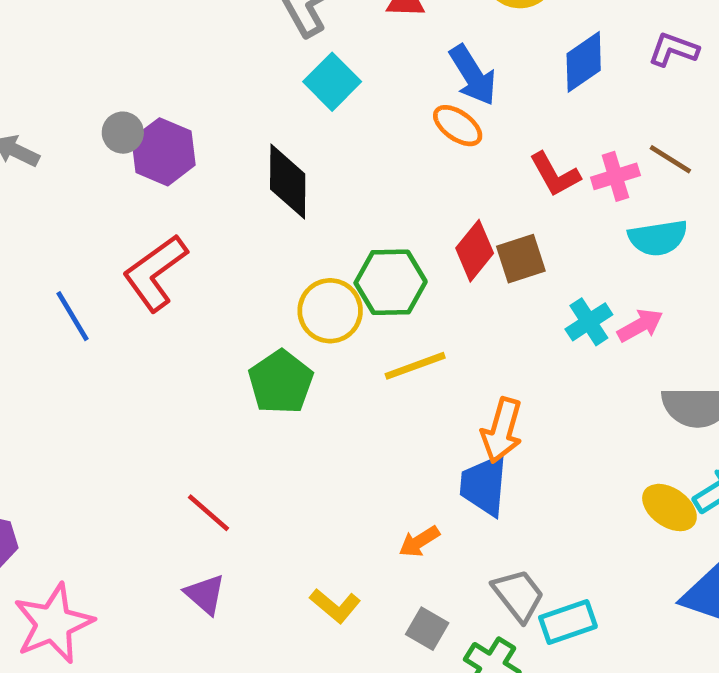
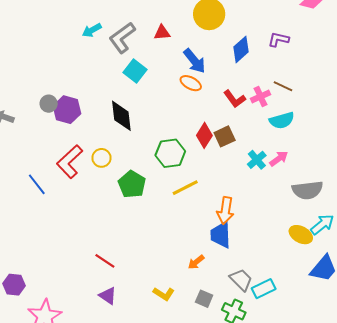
yellow circle: (330, 311) -> (101, 158), moved, size x0.7
green pentagon: (281, 382) -> (132, 184), moved

